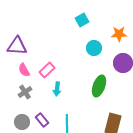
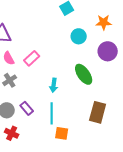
green ellipse: (99, 86) -> (84, 74), turned -55
cyan arrow: (57, 89) -> (54, 85), moved

